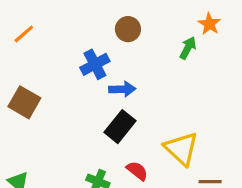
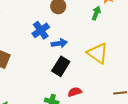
yellow triangle: (181, 149) -> (98, 53), moved
red semicircle: (137, 171) -> (75, 92), turned -48

